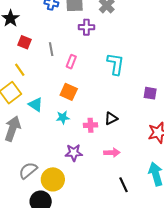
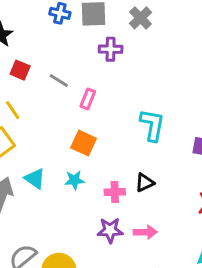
gray line: (51, 49) -> (59, 81), turned -48
cyan L-shape: (116, 64) -> (152, 125), moved
cyan triangle: (36, 105) -> (35, 179), moved
purple star: (74, 153) -> (110, 230), moved

